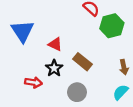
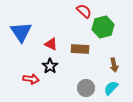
brown rectangle: (82, 62) -> (80, 49), moved, turned -36
gray circle: (77, 92) -> (86, 88), moved

